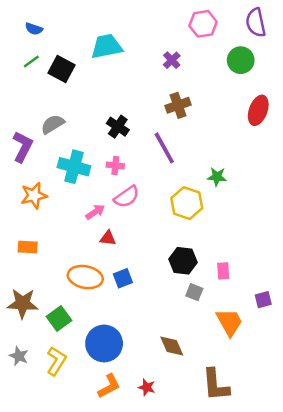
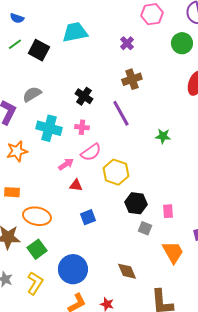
yellow hexagon: (187, 203) -> (116, 172), moved
orange ellipse: (85, 277) -> (37, 216), moved

